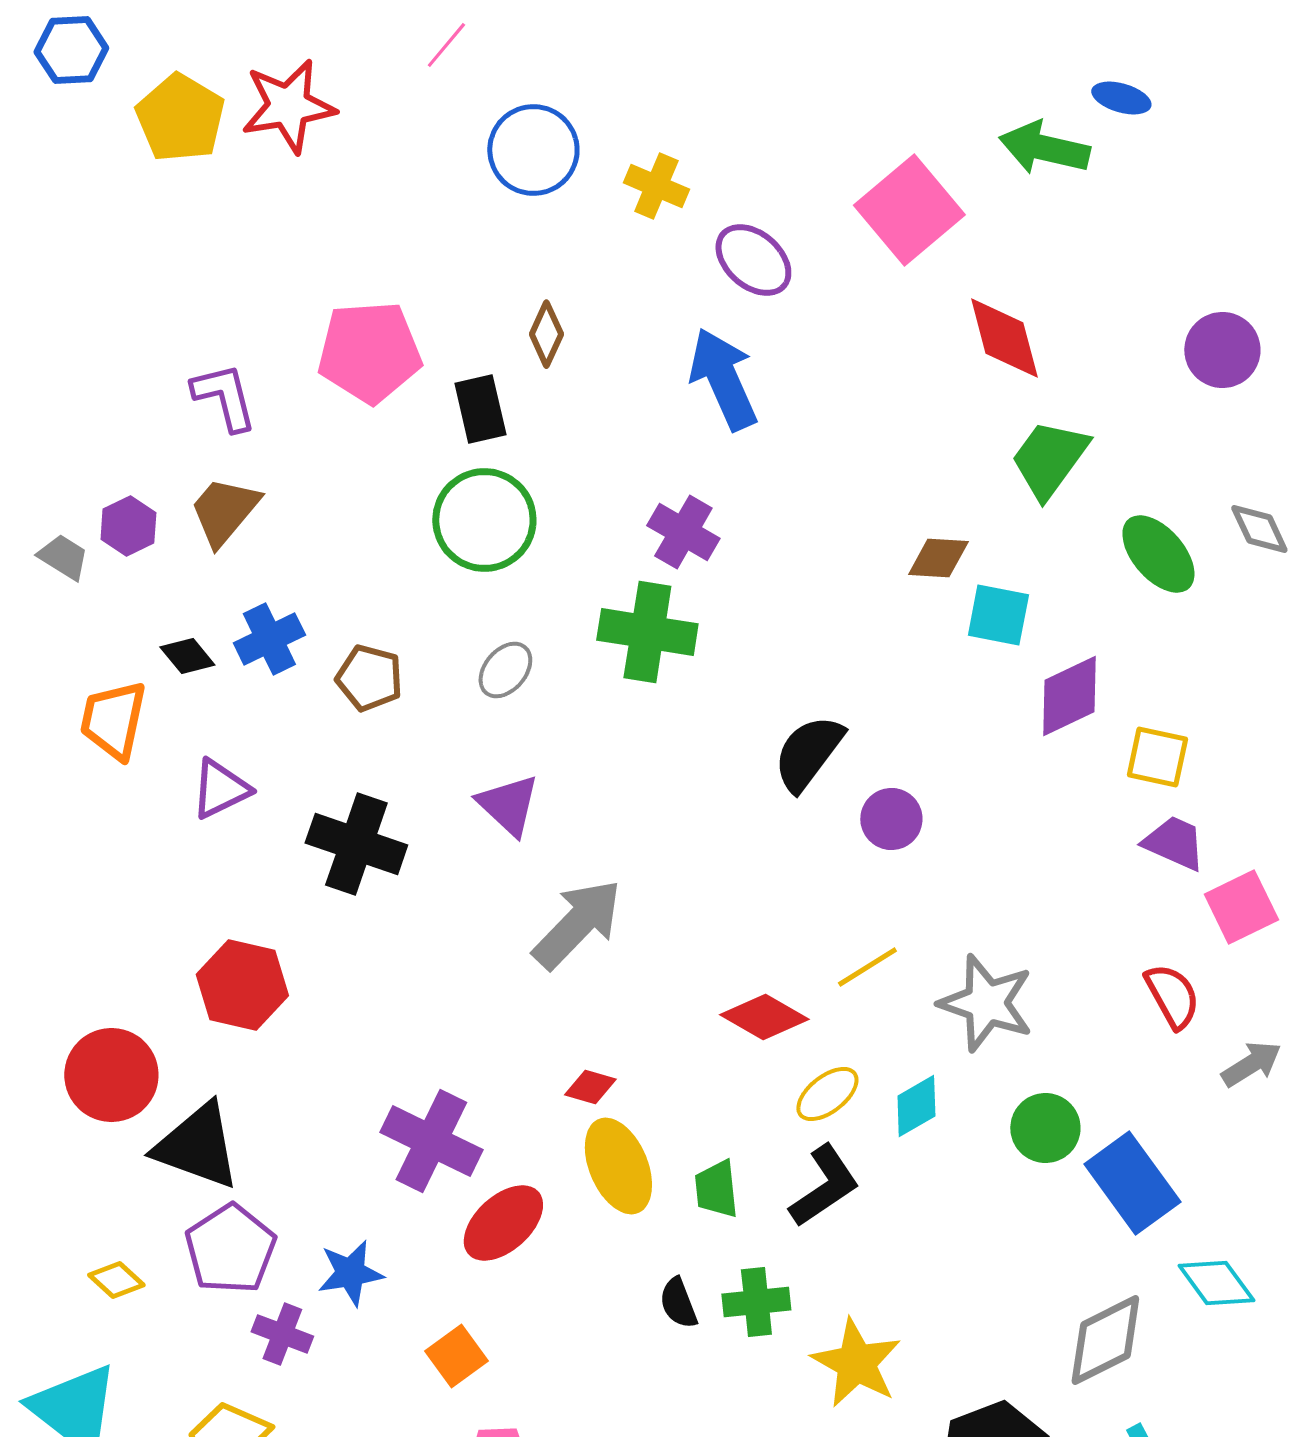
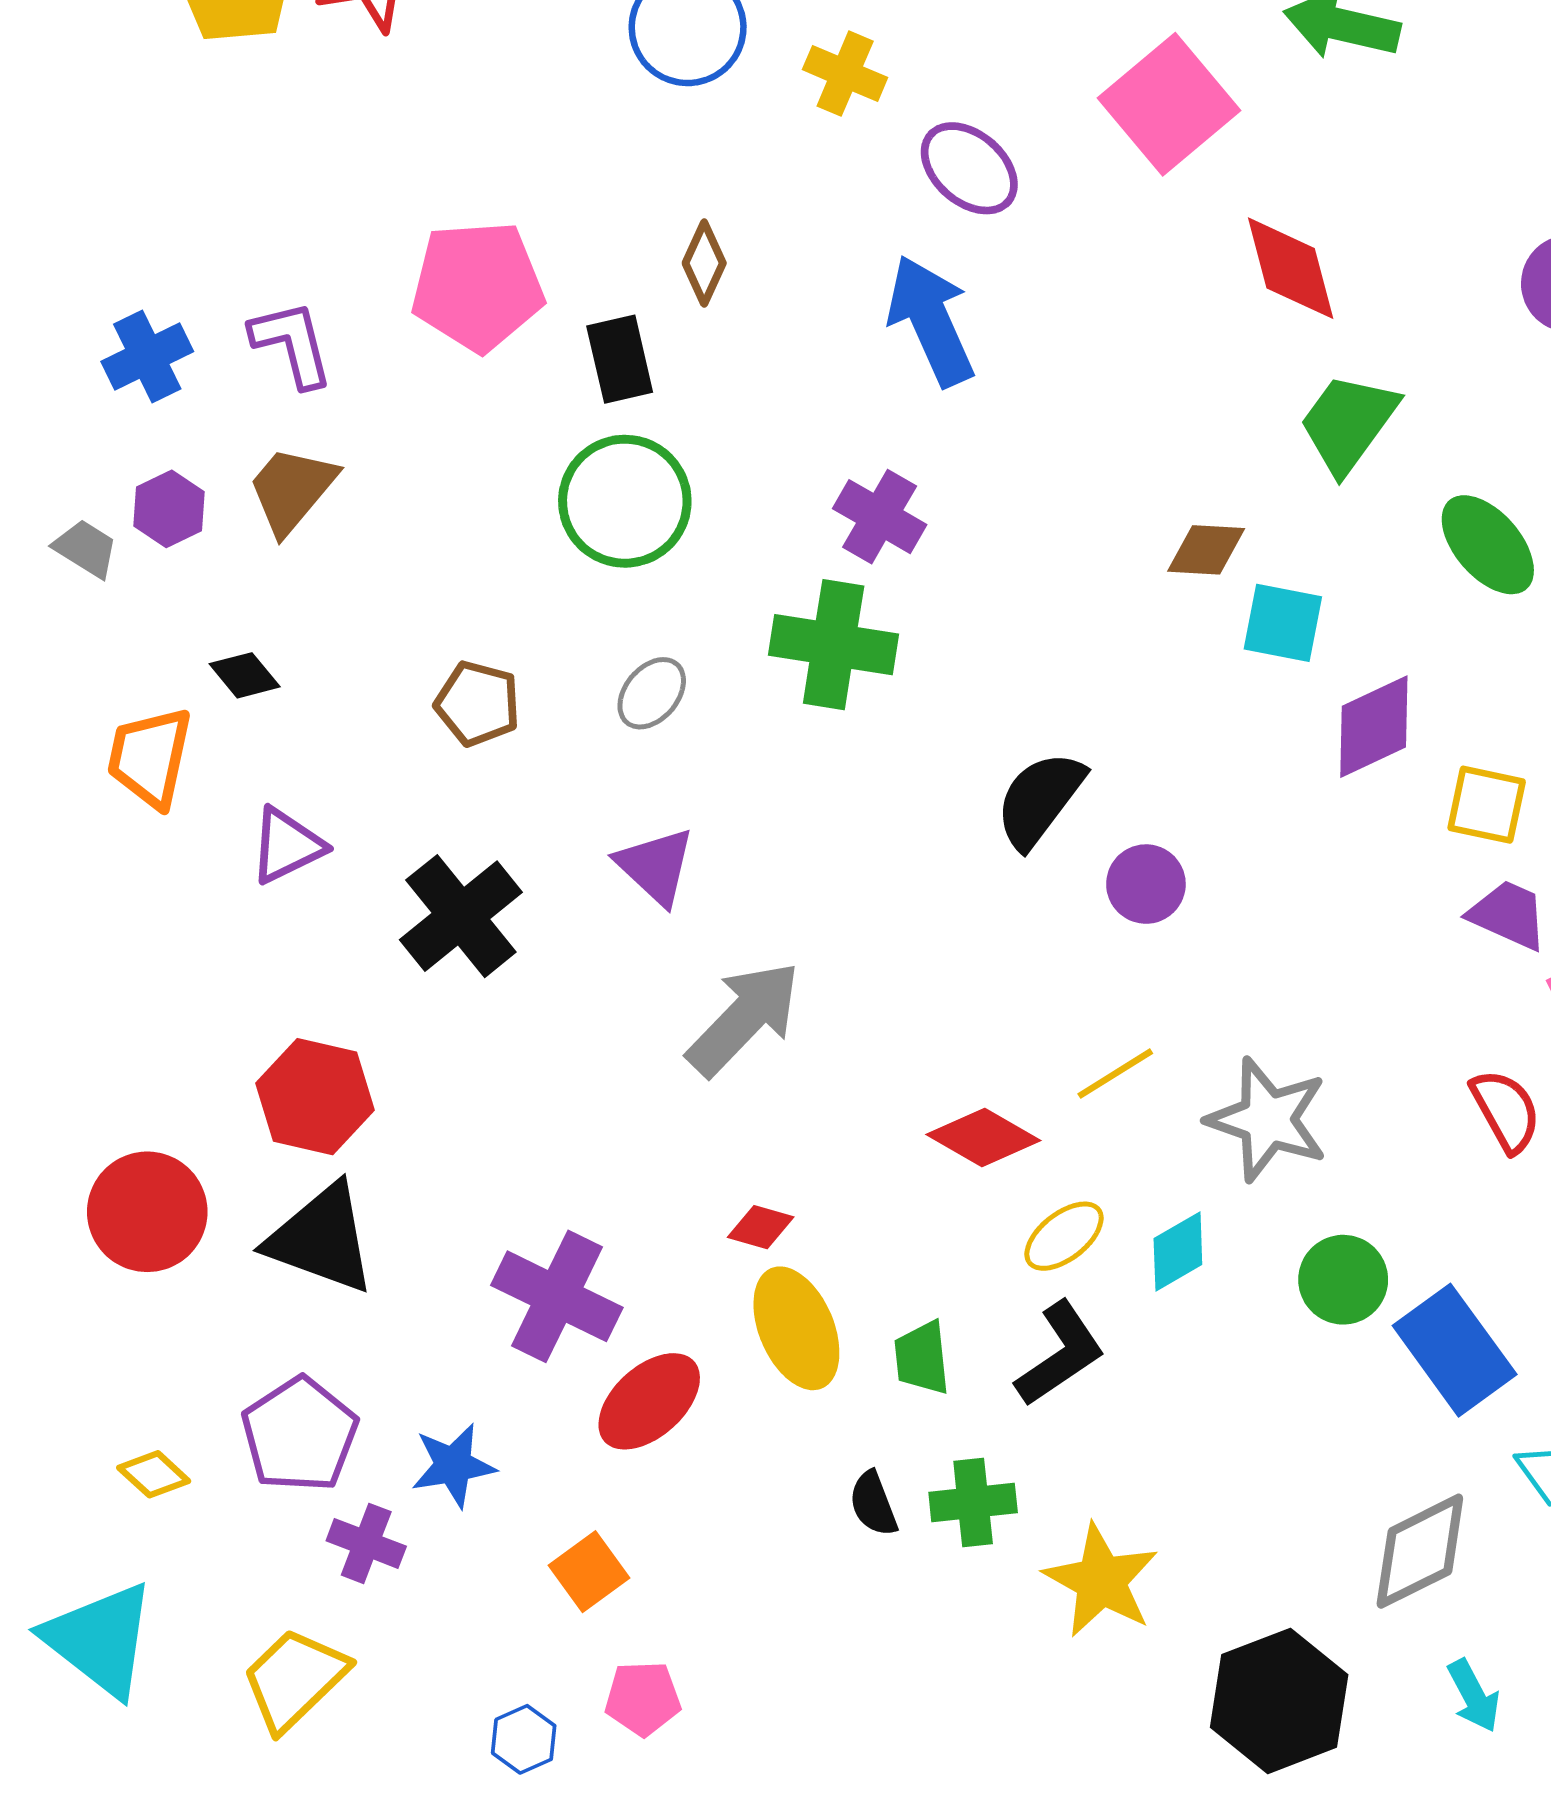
blue cross: (269, 639) -> (147, 357), moved
black cross: (356, 844) -> (461, 916), turned 32
black triangle: (197, 1146) -> (321, 1239), moved

